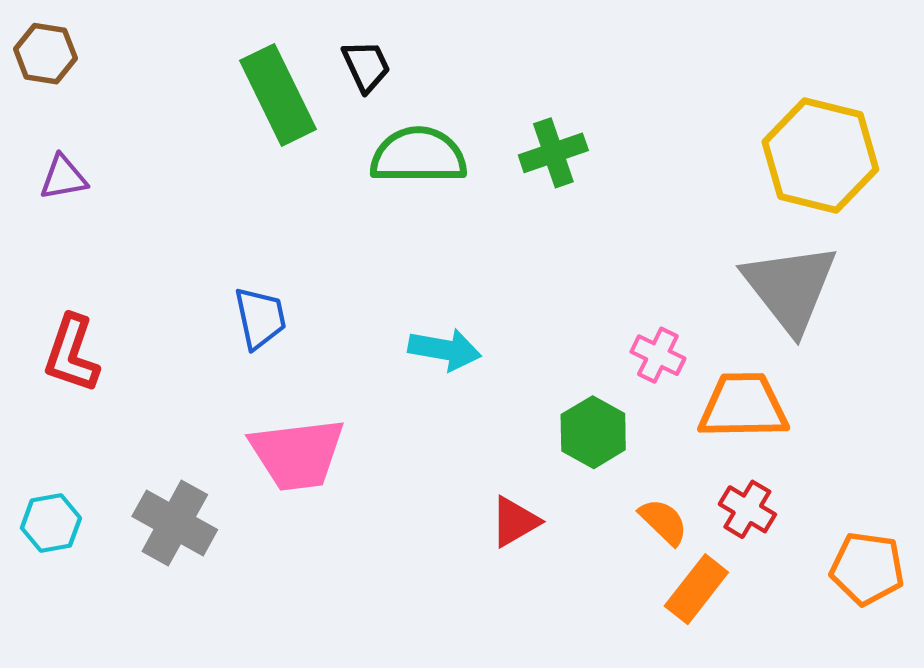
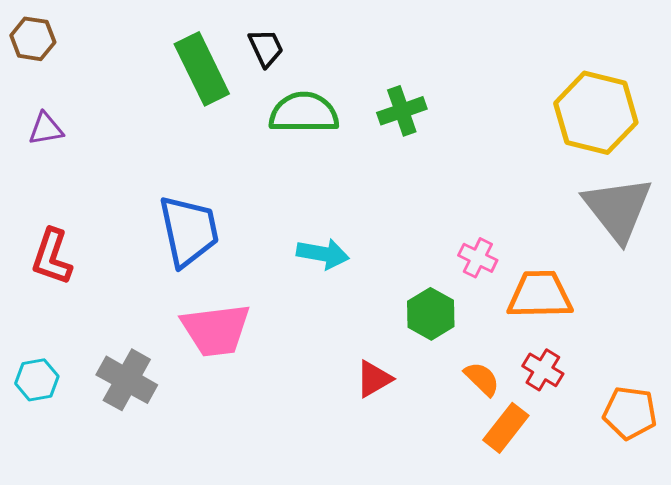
gray triangle: (790, 288) -> (618, 209), moved
blue trapezoid: (260, 318) -> (189, 231), size x1.6

